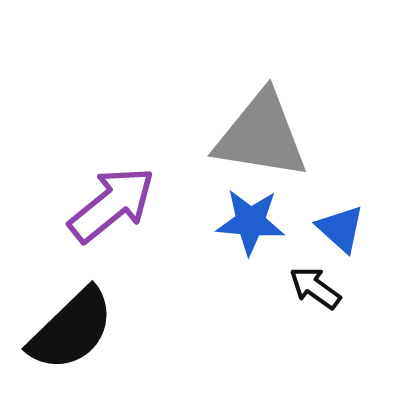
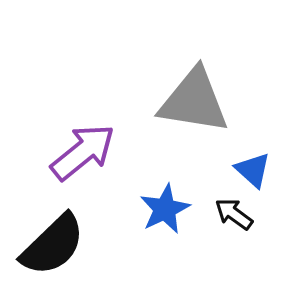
blue star: (250, 222) -> (165, 209), moved, turned -30

